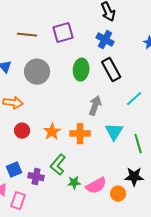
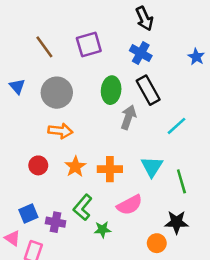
brown line: (27, 35) -> (44, 47), turned 48
orange arrow: (13, 103) -> (60, 131), moved
gray arrow: (95, 106) -> (128, 117), moved
pink semicircle: (96, 186) -> (130, 205), moved

